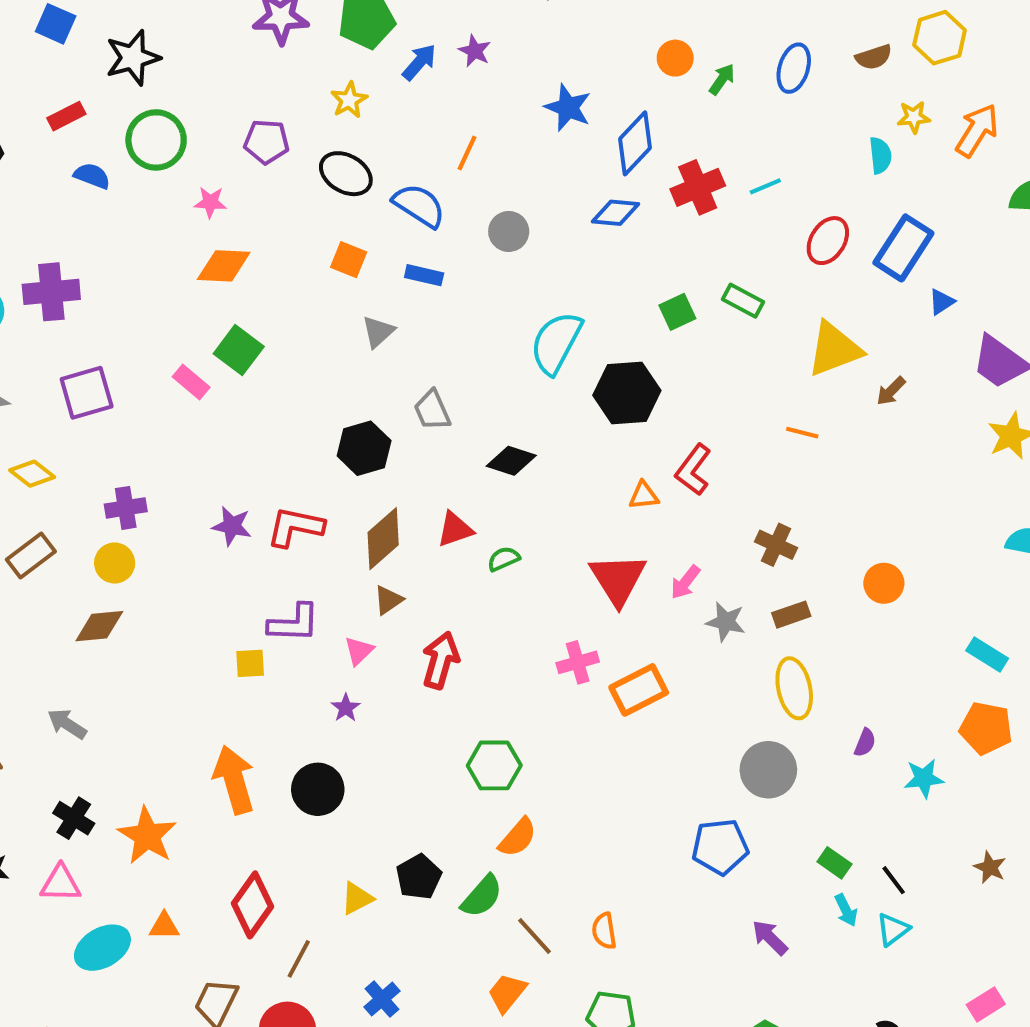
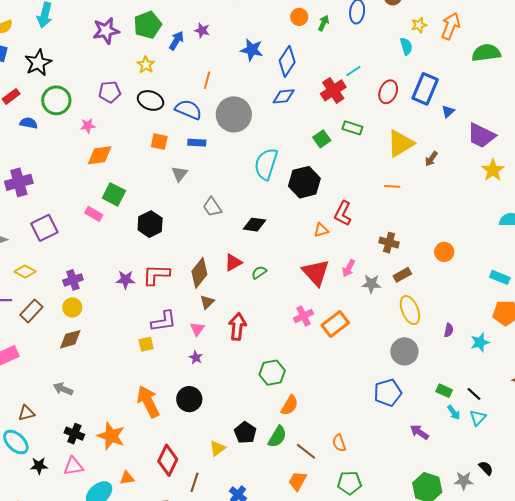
red cross: (698, 187) -> (333, 90), moved
gray circle: (509, 231) -> (234, 114), size x1.8
black hexagon: (364, 448) -> (150, 224), moved

